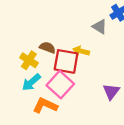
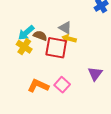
gray triangle: (100, 27) -> (65, 28), moved
cyan arrow: (31, 82) -> (26, 33), moved
pink square: (60, 85) -> (62, 85), moved, size x0.7

